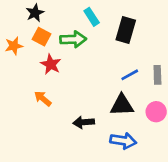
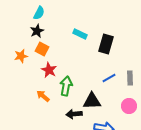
cyan rectangle: (92, 17) -> (80, 34), turned -32
green arrow: (73, 39) -> (66, 86), moved, turned -78
black triangle: (122, 105) -> (92, 101), moved

